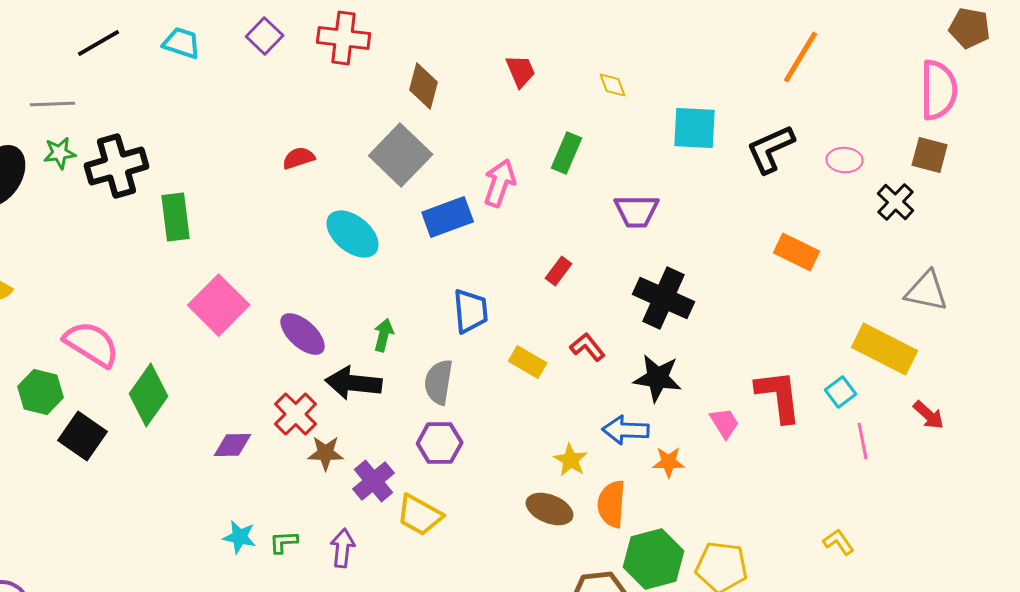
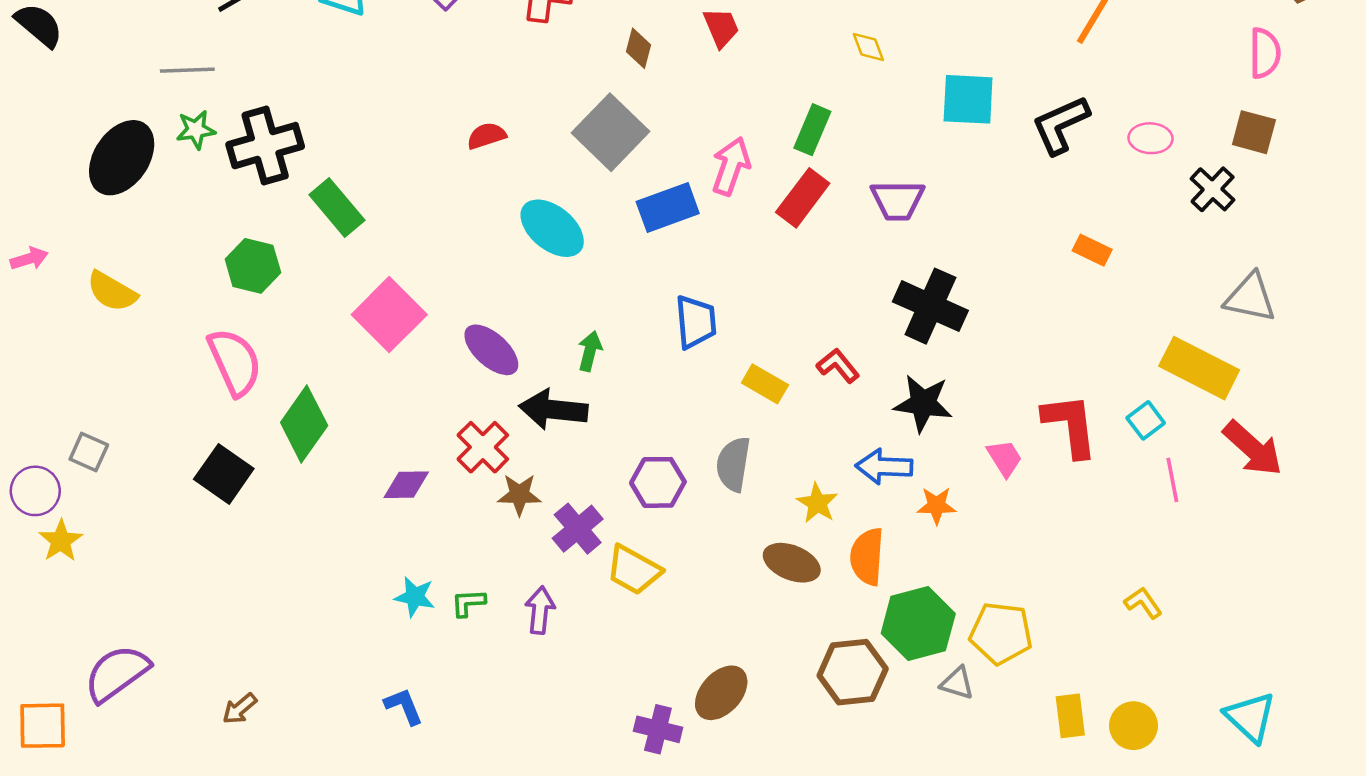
red trapezoid: (521, 71) -> (721, 28), moved
brown diamond: (424, 86) -> (638, 48), size x0.7
pink semicircle: (939, 90) -> (1265, 53), size x0.7
green rectangle: (176, 217) -> (337, 208), turned -33
orange rectangle: (797, 252) -> (1092, 250), size x0.7
red rectangle: (559, 271) -> (803, 198), moved, size x1.6
pink semicircle: (92, 344) -> (235, 362), turned 34
gray semicircle: (439, 382) -> (733, 464), moved
green hexagon: (41, 392) -> (253, 266), moved
red arrow: (929, 415) -> (1253, 448), size x1.6

